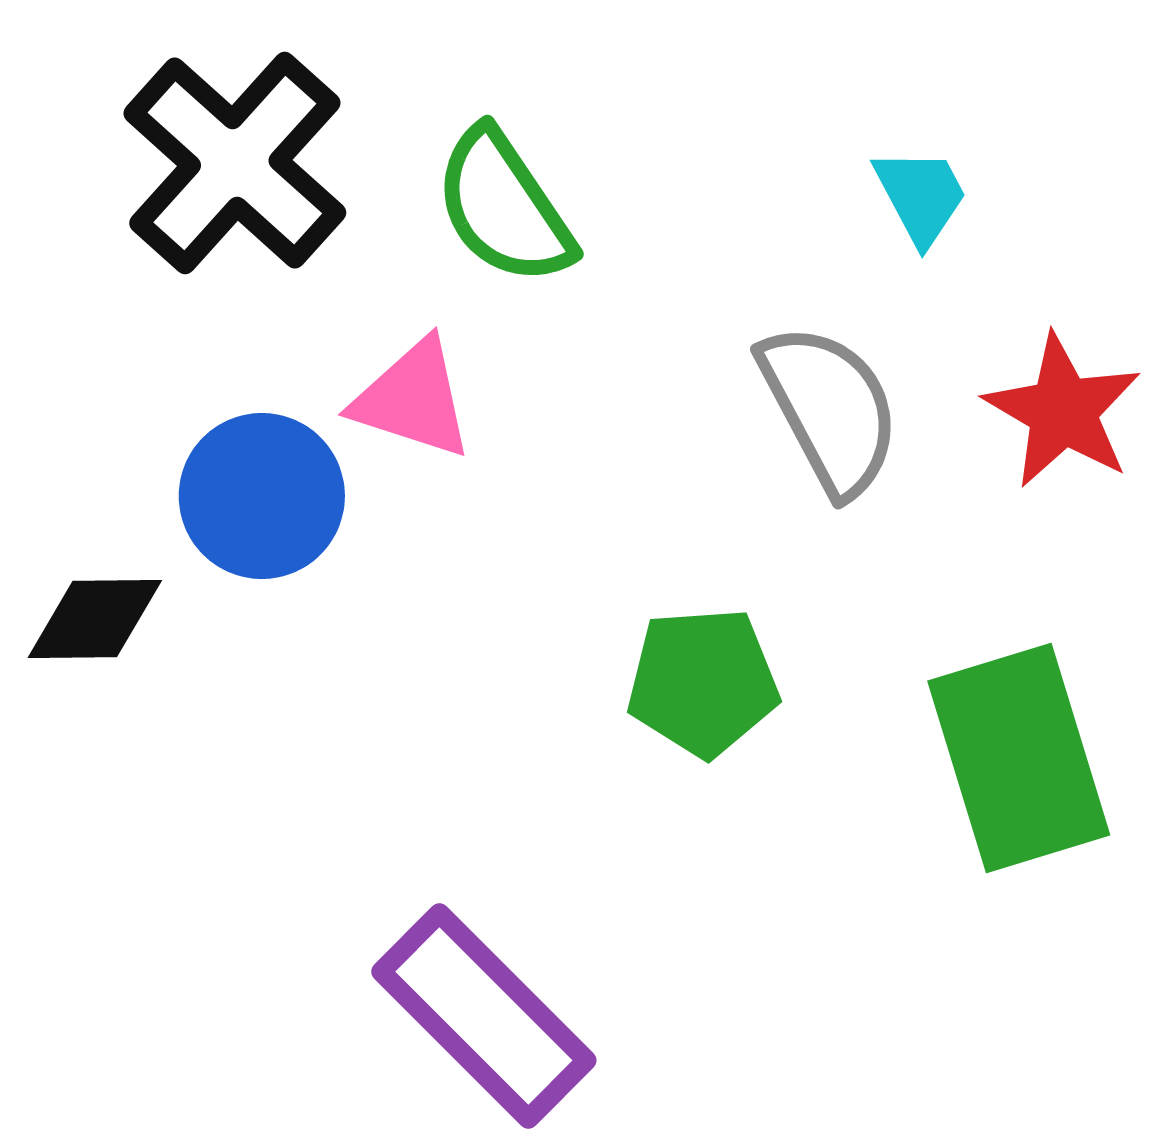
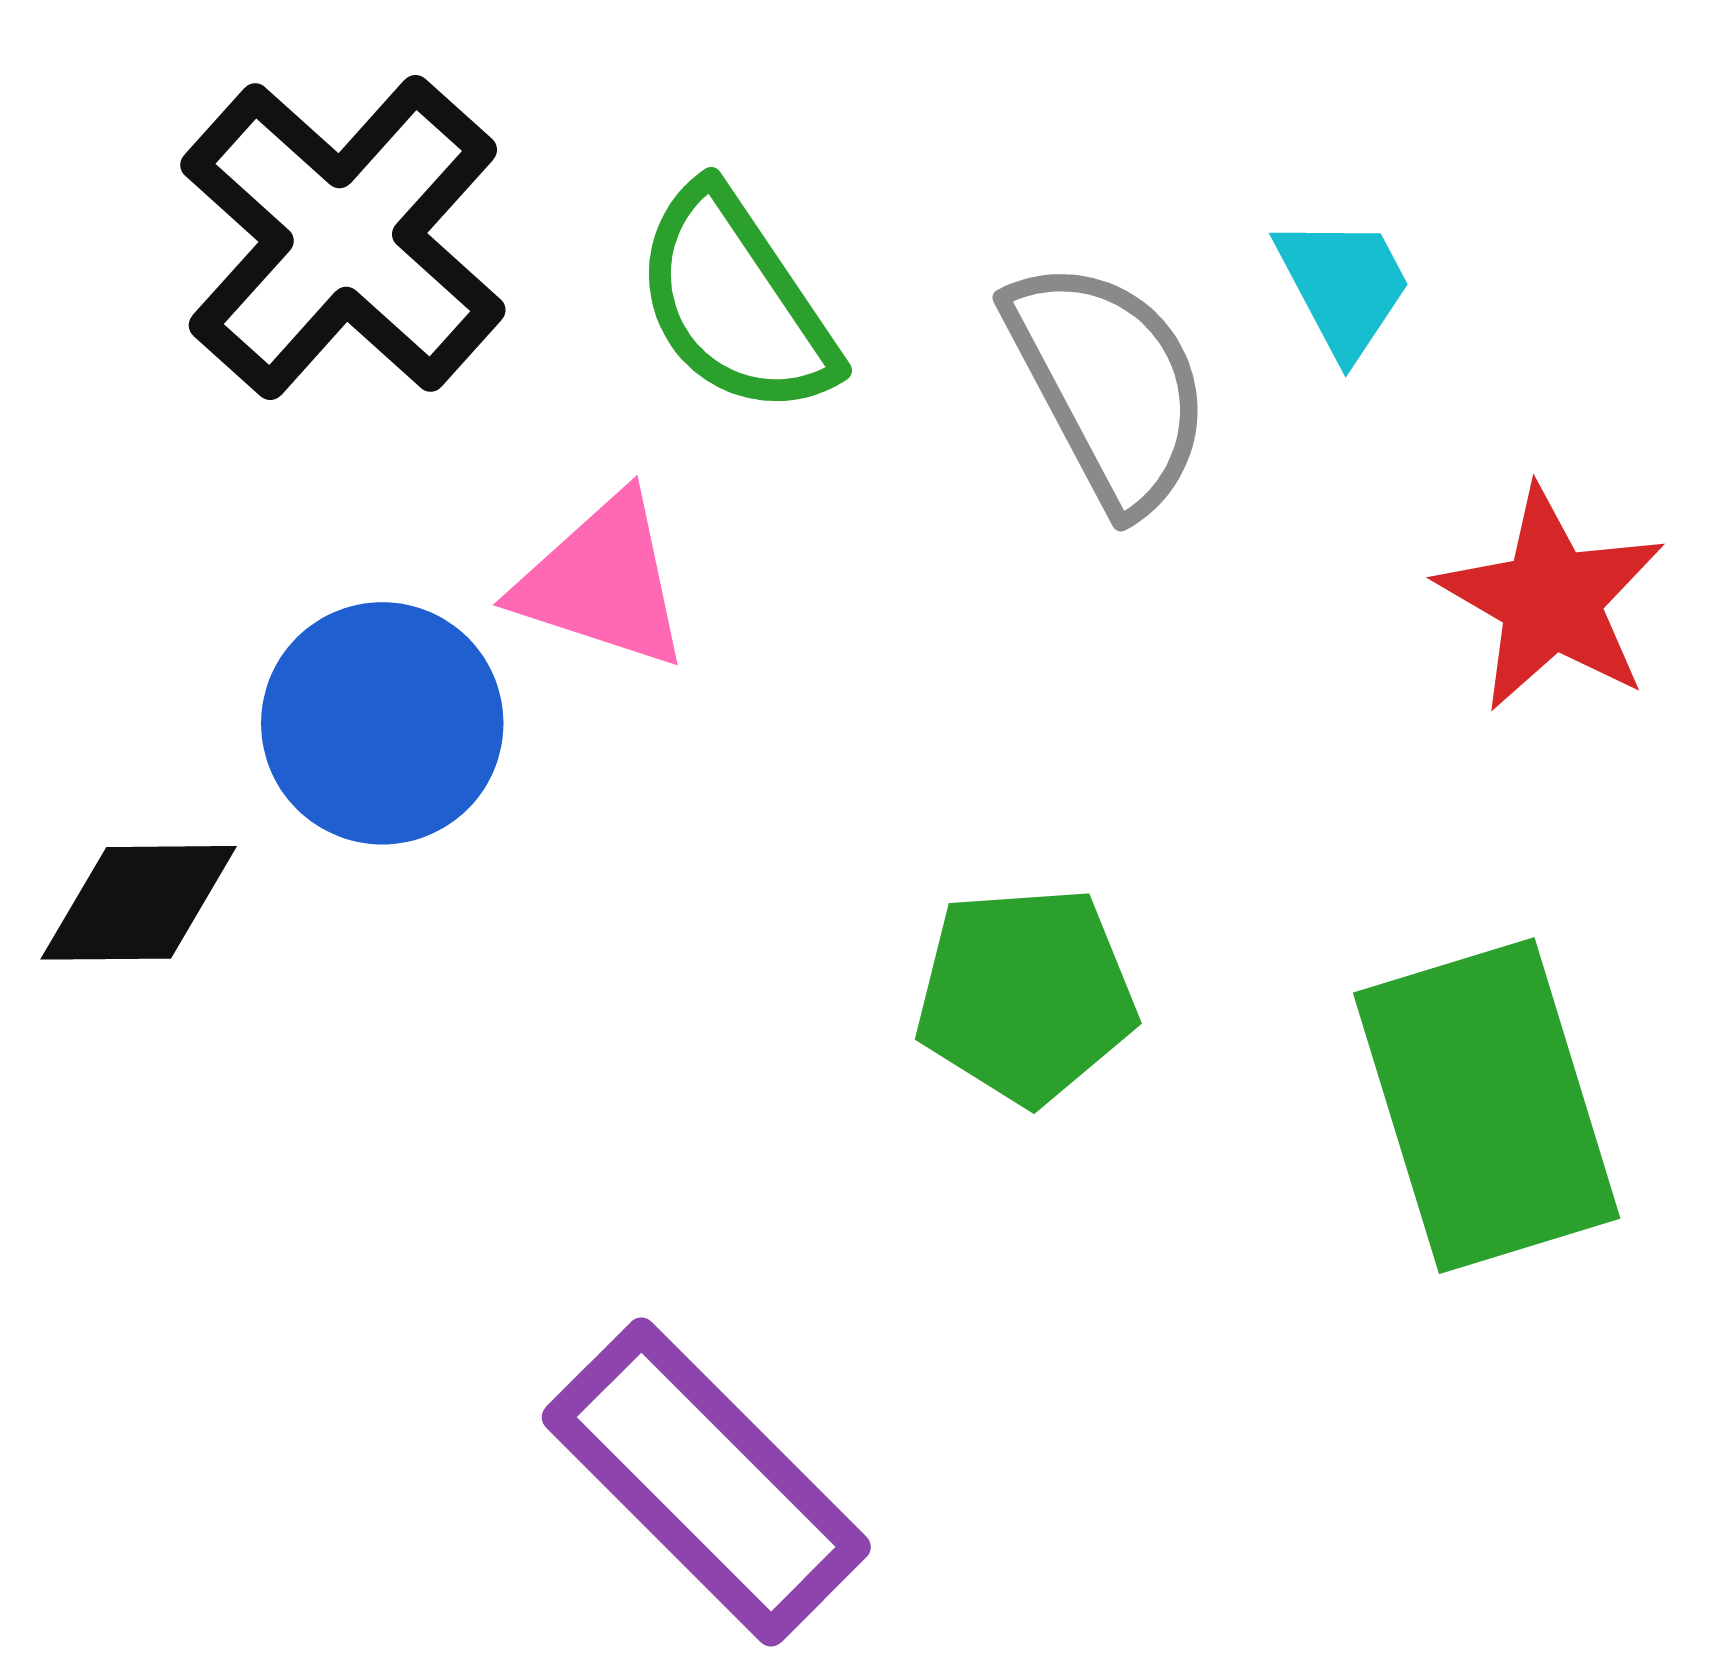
gray semicircle: (830, 409) -> (1109, 385), moved

